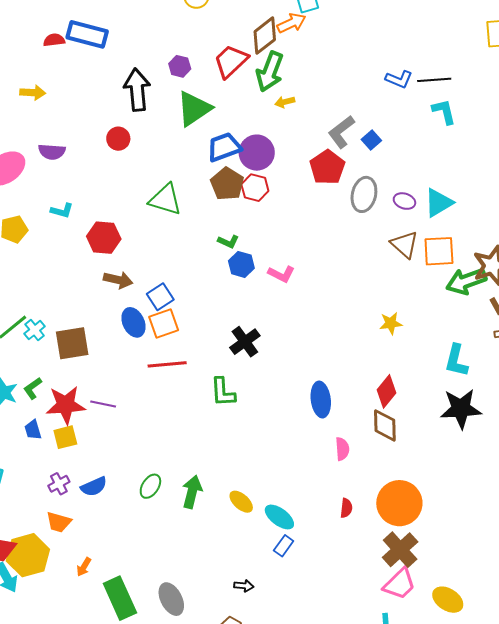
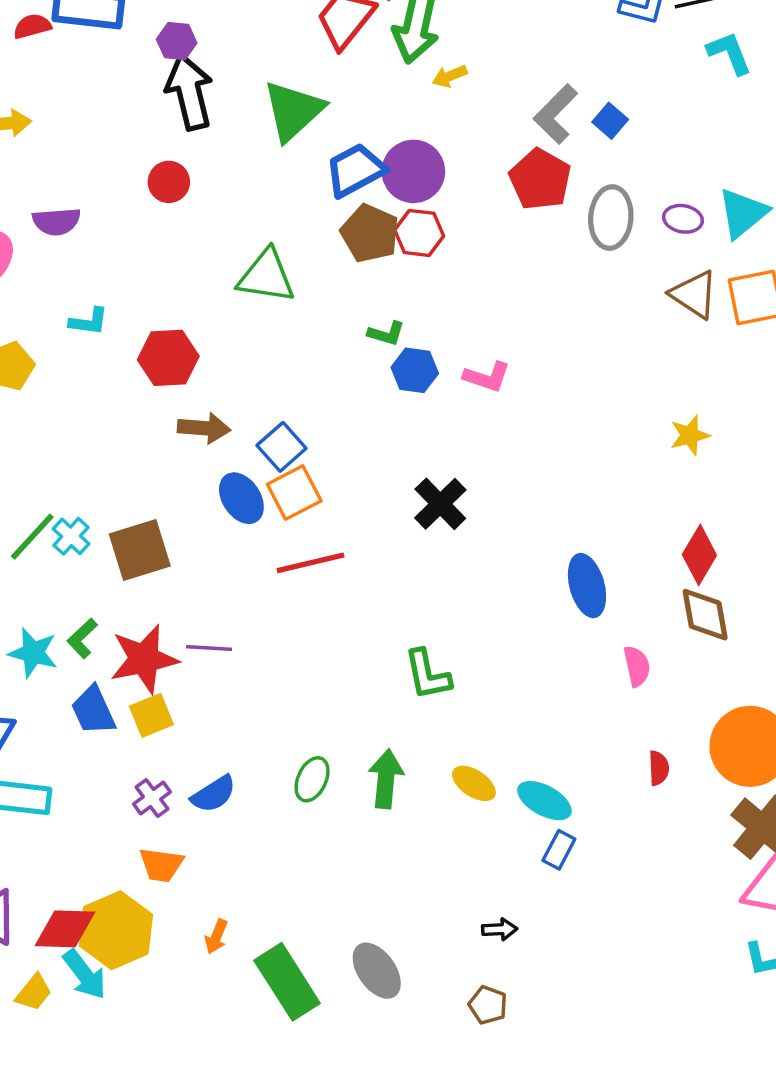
purple hexagon: (180, 66) -> (177, 41), moved
green L-shape: (223, 392) -> (427, 675), moved
blue trapezoid: (33, 430) -> (93, 710), size x1.4

